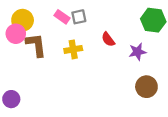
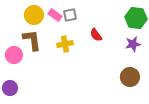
yellow circle: (23, 20) -> (34, 15), moved
pink circle: (16, 34) -> (14, 55), moved
purple star: (137, 52) -> (133, 44), moved

